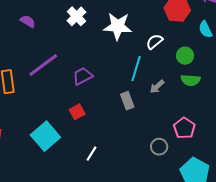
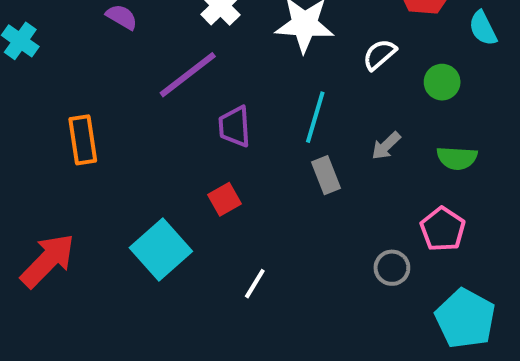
purple line: (43, 65) -> (188, 75), moved
cyan line: (136, 69) -> (315, 117), moved
purple trapezoid: (83, 76) -> (235, 126), turned -65
green semicircle: (191, 80) -> (457, 158), moved

